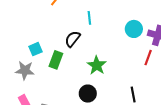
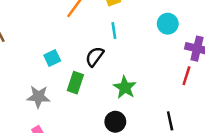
cyan circle: (134, 29) -> (168, 24), moved
cyan square: (35, 49) -> (52, 58), moved

